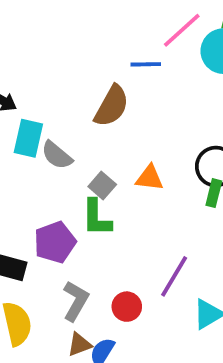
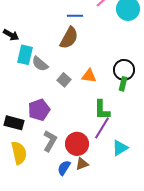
blue line: (146, 64) -> (75, 16), moved
green L-shape: (96, 218) -> (102, 110), moved
red circle: (127, 307) -> (77, 144), size x1.5
brown triangle: (79, 344) -> (82, 164), moved

